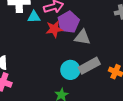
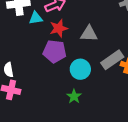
purple pentagon: (68, 22) -> (55, 51), moved, turned -30
gray rectangle: (89, 66) -> (112, 60), moved

